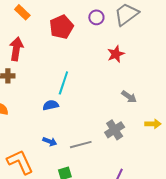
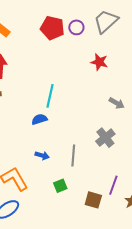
red pentagon: (61, 27) -> (52, 28), moved, turned -30
red star: (116, 54) -> (99, 62), turned -30
gray line: (81, 145) -> (73, 156), turned -65

